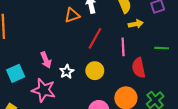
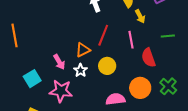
orange triangle: (72, 15) -> (83, 50), moved
yellow arrow: (136, 24) -> (140, 16), turned 80

